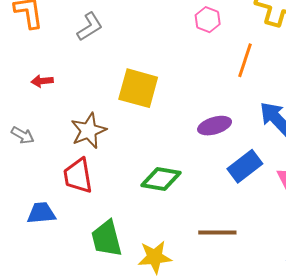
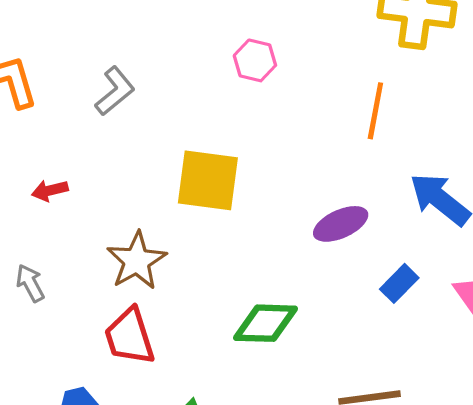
pink hexagon: (208, 20) -> (255, 60), moved
gray arrow: (23, 135) -> (30, 283), turned -140
blue rectangle: (245, 166) -> (399, 283), size x0.7

